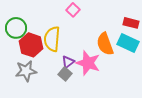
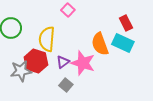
red rectangle: (131, 23) -> (126, 23), turned 49
red hexagon: (31, 45) -> (36, 61), moved
gray square: (65, 74) -> (66, 85), moved

